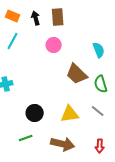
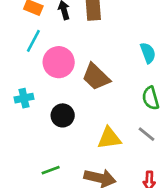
pink circle: (54, 45) -> (59, 62), moved, size x1.5
brown trapezoid: (77, 74) -> (96, 77), moved
black circle: (35, 113) -> (63, 115), moved

